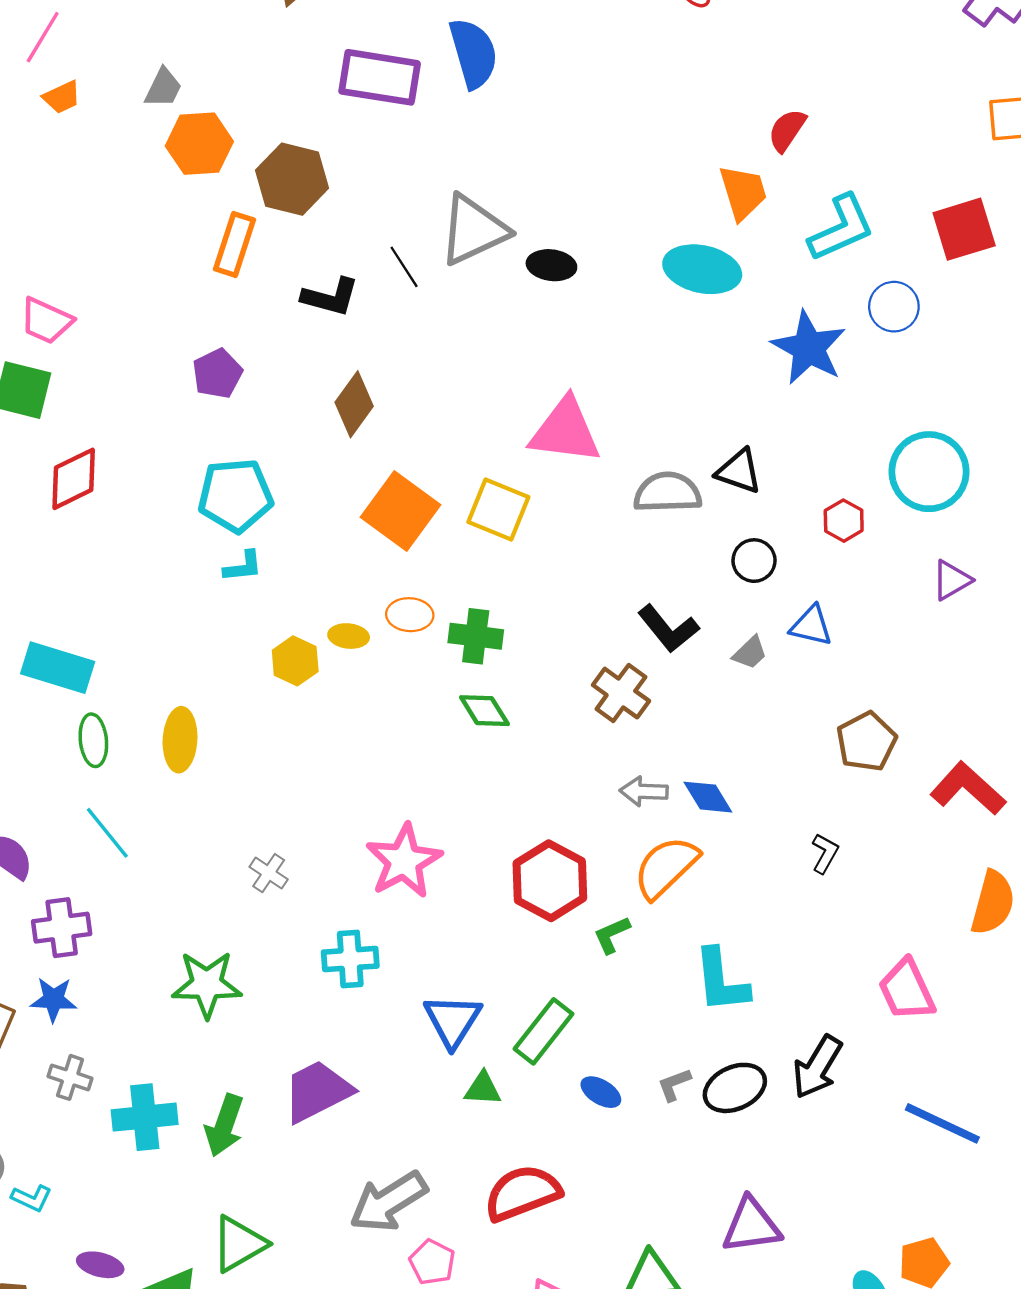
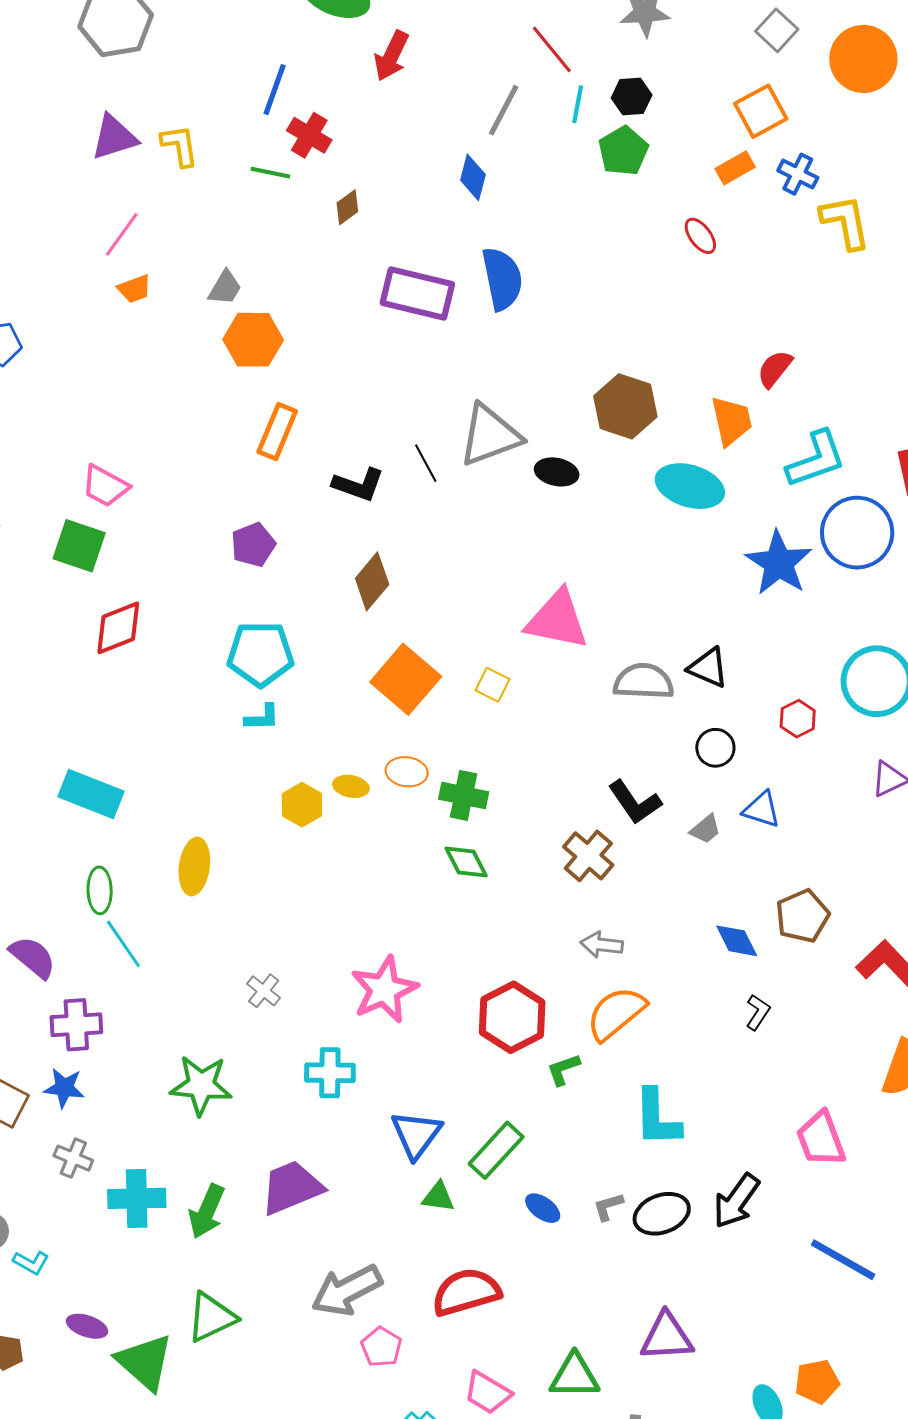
brown hexagon: (292, 179) -> (625, 406), moved
blue circle: (894, 307) -> (857, 533), size x1.6
yellow square: (498, 509) -> (493, 685), size x0.6
green ellipse: (93, 740) -> (100, 890), moved
blue diamond: (708, 797) -> (737, 941), moved

